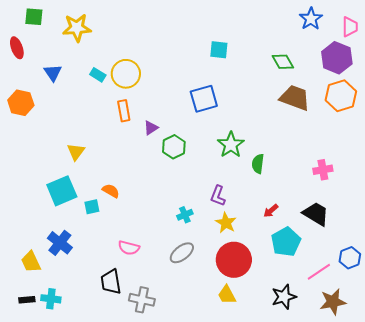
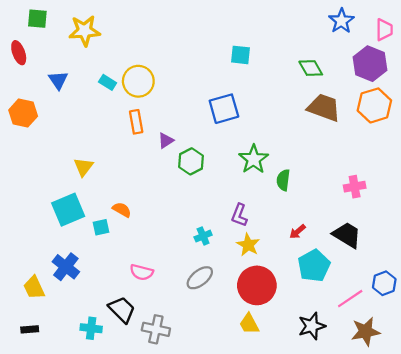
black trapezoid: (111, 282) -> (122, 310), turned 144
cyan cross: (51, 299) -> (91, 328), moved

